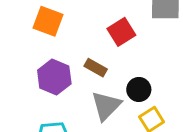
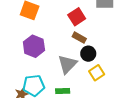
brown rectangle: (96, 68) -> (79, 38), moved

